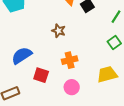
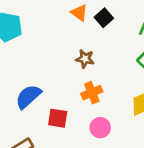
brown star: (59, 31) -> (85, 59), moved

